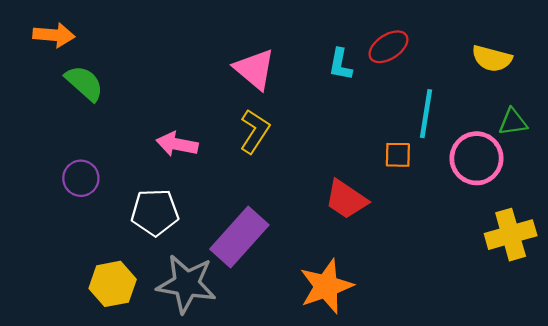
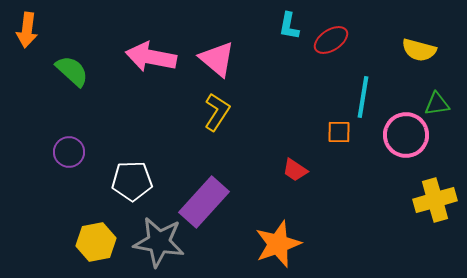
orange arrow: (54, 35) -> (27, 30), moved, turned 92
cyan L-shape: (340, 64) -> (289, 26), moved
pink arrow: (177, 144) -> (151, 57), moved, size x1.4
red trapezoid: (346, 199) -> (295, 170), size x0.7

